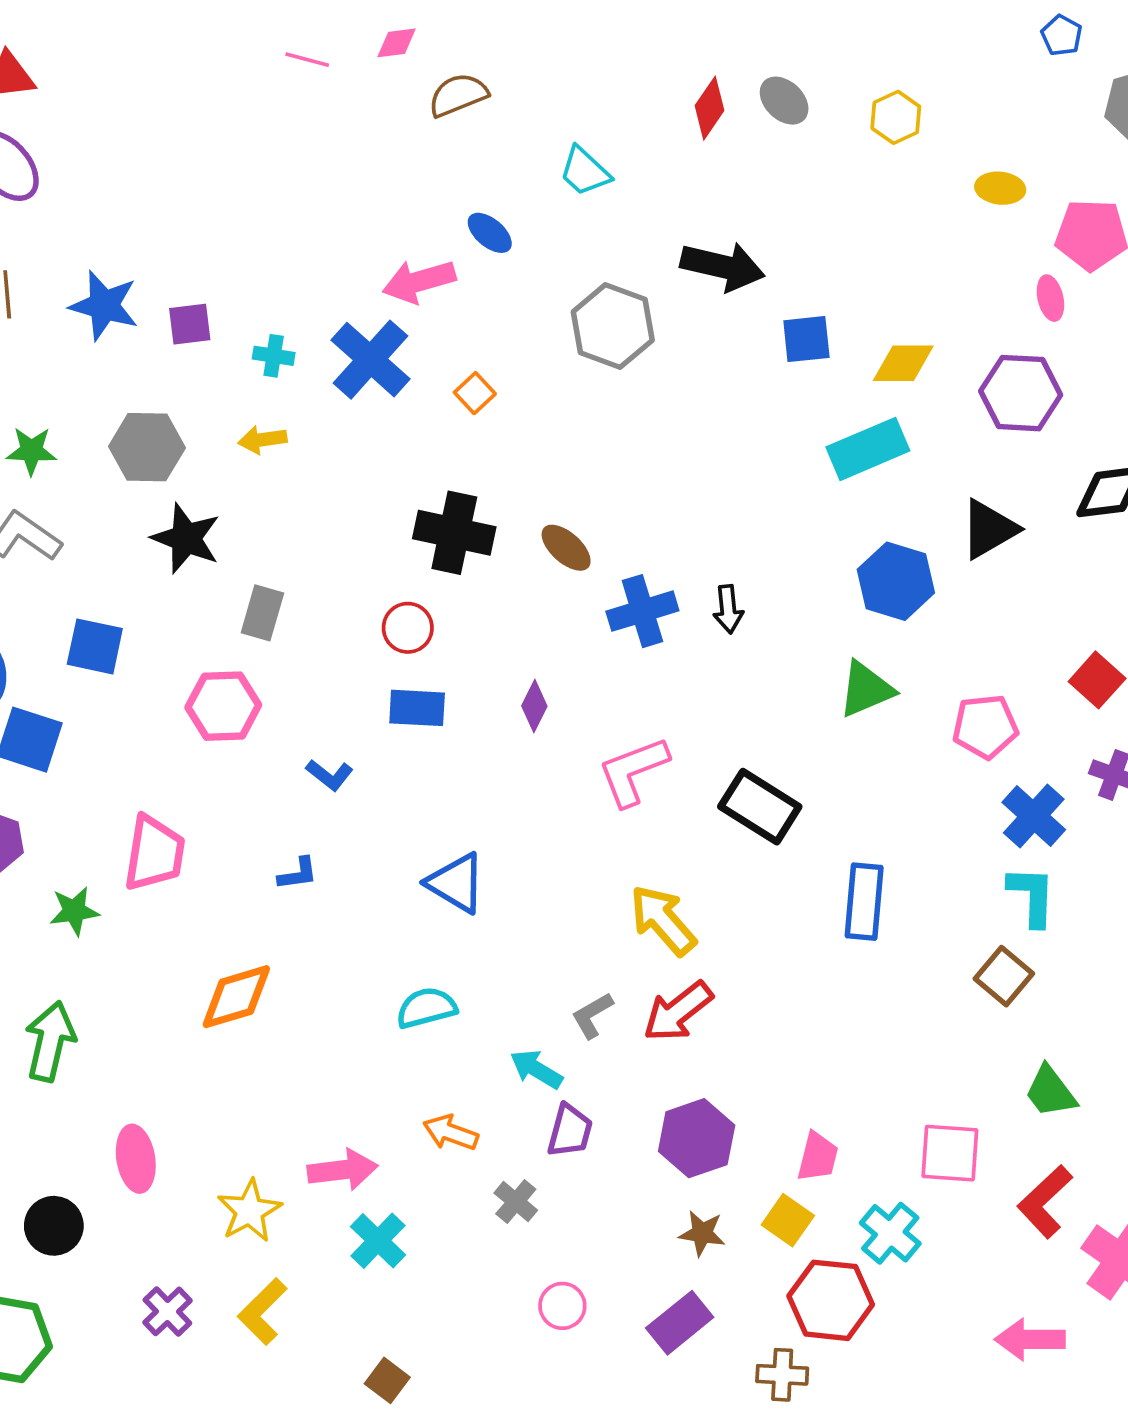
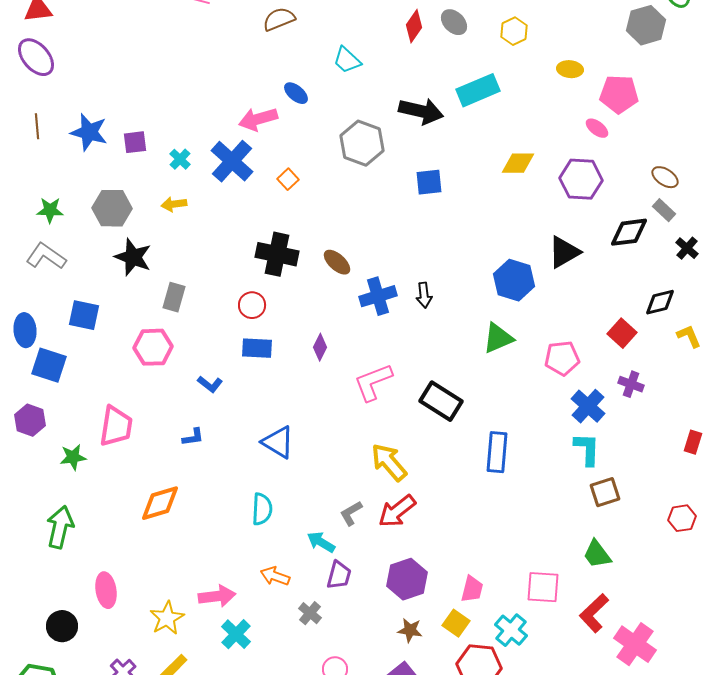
pink ellipse: (1050, 298) -> (597, 128), turned -40
blue square: (806, 339) -> (429, 182), moved
cyan cross: (274, 356) -> (180, 159), turned 35
cyan rectangle: (868, 449) -> (478, 90), moved
brown square: (1004, 976) -> (605, 492), moved, turned 32
cyan semicircle: (426, 1008) -> (262, 509), turned 108

